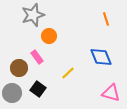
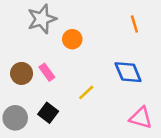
orange circle: (49, 36) -> (72, 39), moved
brown circle: (19, 68) -> (22, 73), moved

